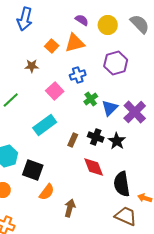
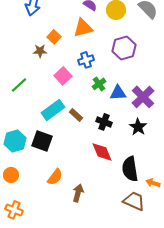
orange square: (52, 46) -> (54, 37), moved
blue triangle: (110, 108) -> (118, 93), turned 42
brown rectangle: (73, 140) -> (76, 115), moved, turned -72
black star: (117, 141) -> (138, 127), moved
black square: (33, 170) -> (42, 141), moved

